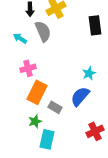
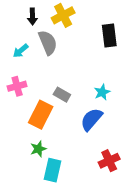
cyan arrow: (20, 38) -> (21, 51), turned -72
pink cross: (28, 68) -> (17, 86), moved
gray rectangle: (55, 107) -> (62, 95), moved

